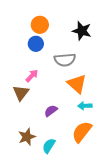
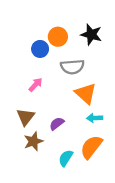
orange circle: (40, 25) -> (58, 37), moved
brown triangle: (21, 93) -> (26, 117), moved
brown star: (27, 137) -> (33, 141), moved
cyan semicircle: (49, 146) -> (66, 158), moved

